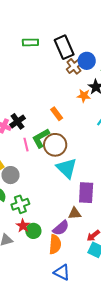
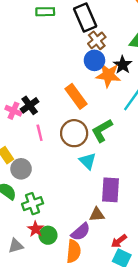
blue circle: (87, 61) -> (94, 60), moved
orange star: (84, 96) -> (108, 75), size x1.5
orange rectangle: (57, 114) -> (76, 96), size x1.5
green L-shape: (41, 138) -> (102, 130), moved
cyan triangle: (67, 168) -> (88, 161), size x0.7

